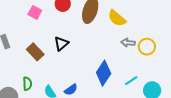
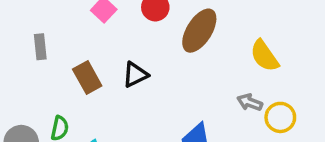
yellow semicircle: (117, 18) -> (264, 56), moved

